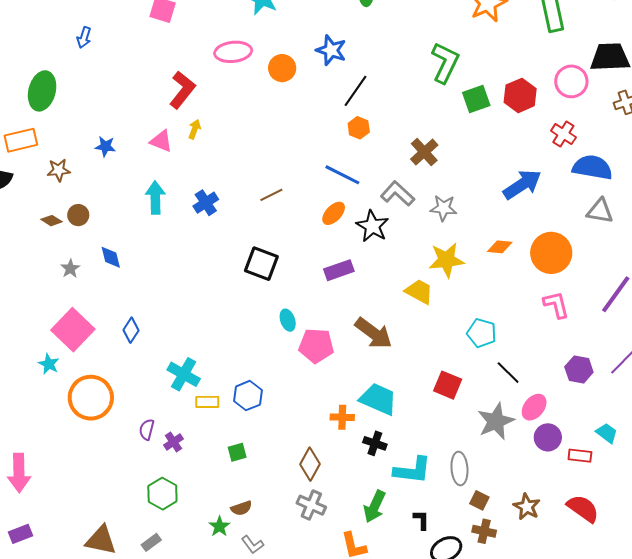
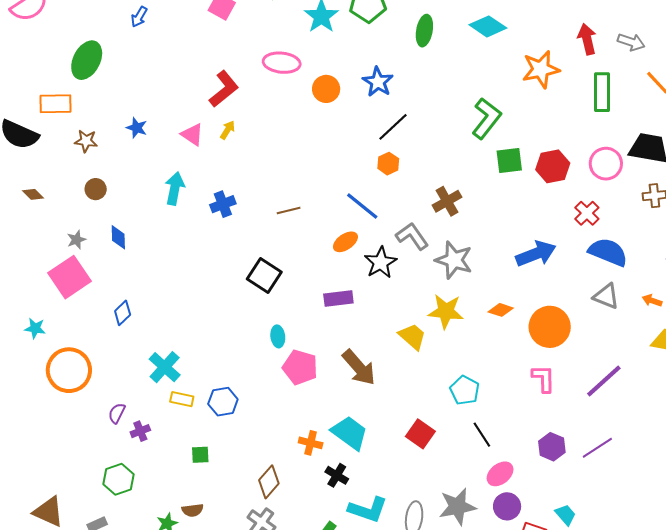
gray star: (443, 208) -> (454, 260), size x1.4
brown diamond: (52, 221) -> (33, 194), moved
pink square: (73, 330) -> (70, 277), moved
cyan star: (49, 364) -> (35, 328), turned -30
gray star: (496, 421) -> (457, 507), moved

